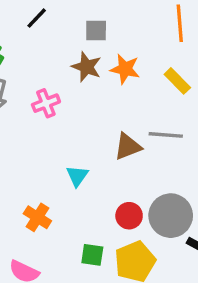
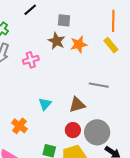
orange star: (125, 69) -> (79, 44), turned -30
yellow rectangle: (177, 81) -> (111, 45), moved
brown triangle: (128, 147) -> (77, 105), moved

